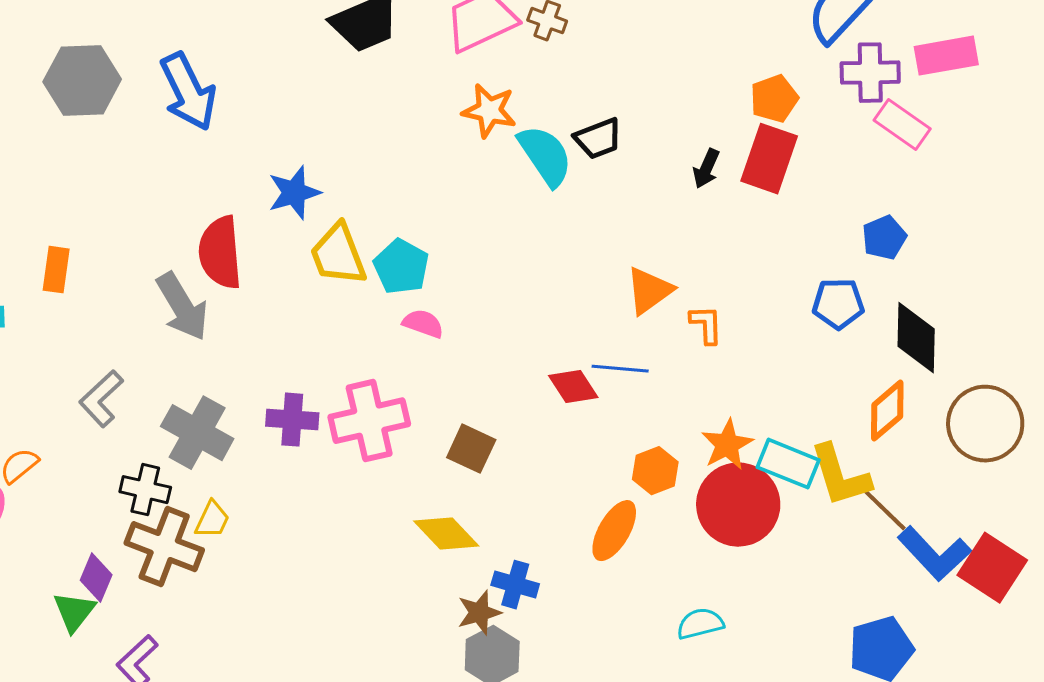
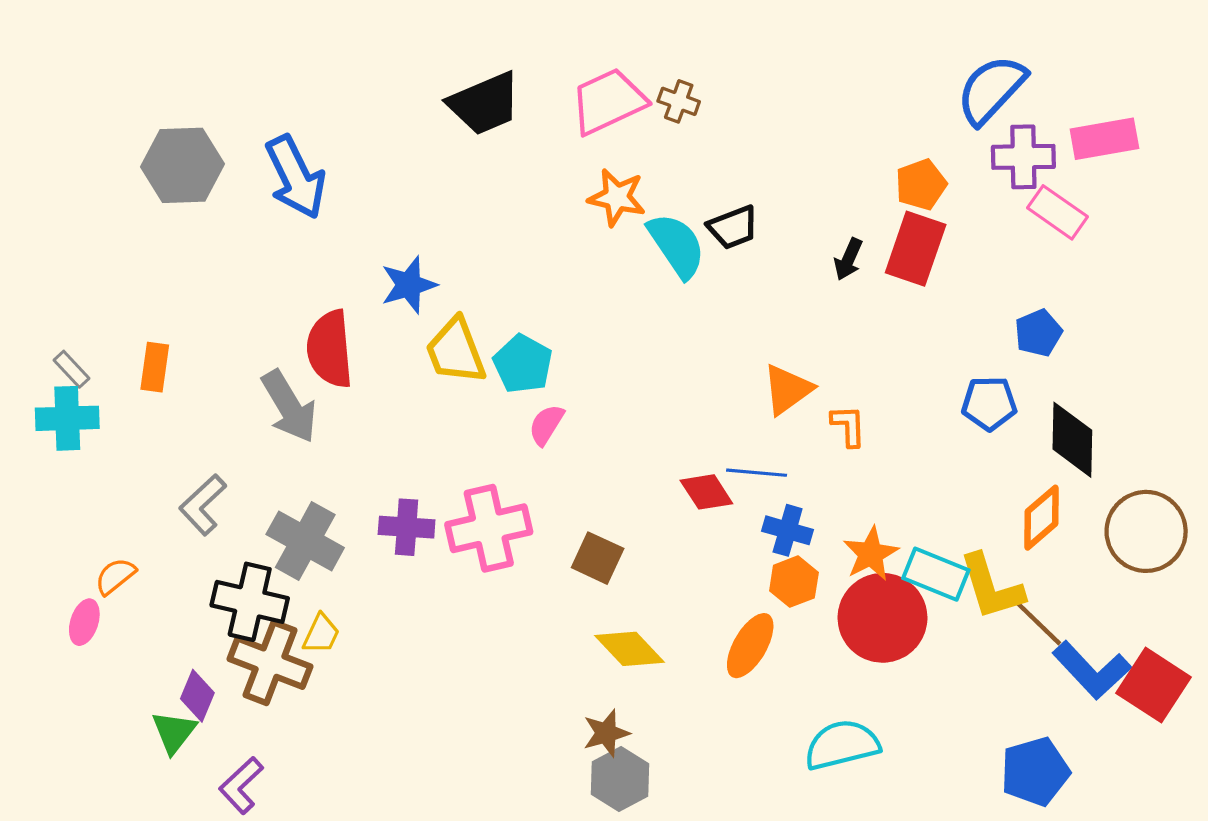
pink semicircle: (423, 324) -> (546, 425), turned -78
black cross: (145, 490) -> (250, 602), size x1.4
yellow diamond: (446, 534) -> (630, 649), moved
blue cross: (515, 585) -> (788, 530), moved
cyan semicircle: (700, 624) -> (842, 745), size x1.5

